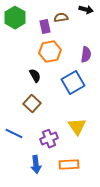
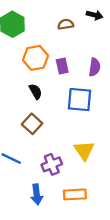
purple rectangle: (45, 27) -> (62, 66), moved
orange hexagon: (50, 52) -> (36, 58), moved
blue square: (73, 83) -> (80, 100), turned 35

